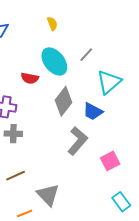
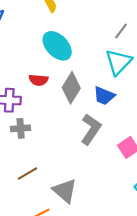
gray line: (86, 55) -> (121, 31), moved
red semicircle: (30, 78) -> (38, 80), moved

